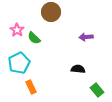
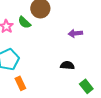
green semicircle: (34, 38) -> (24, 22), moved

